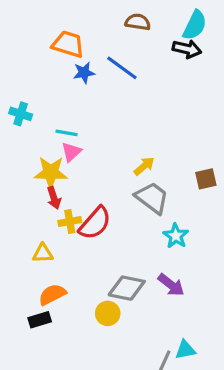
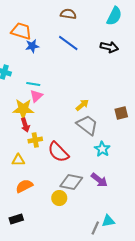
brown semicircle: (138, 22) -> (68, 14), moved
orange trapezoid: (68, 44) -> (21, 31), moved
black arrow: (187, 49) -> (109, 47), moved
blue star: (84, 73) -> (32, 46), moved
red semicircle: (95, 223) -> (58, 152), moved, turned 95
black rectangle: (40, 320) -> (16, 219), moved

